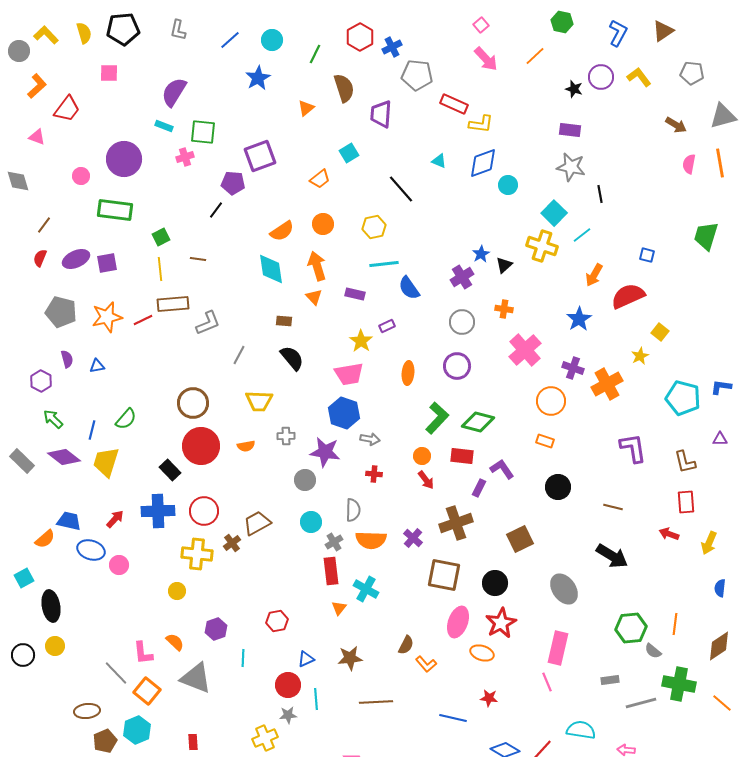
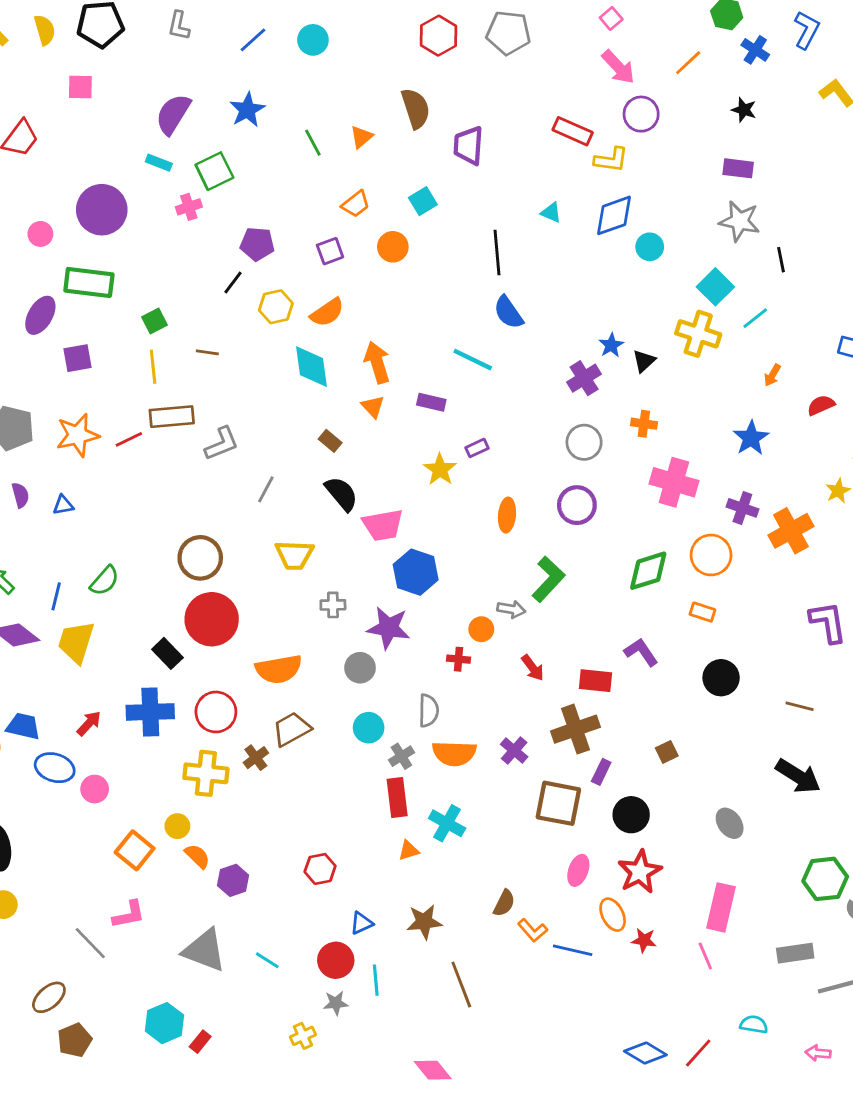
blue cross: (392, 47) -> (755, 50), moved, turned -30
green line: (315, 54) -> (313, 143), moved, turned -54
gray pentagon: (417, 75) -> (508, 33), moved
purple circle: (601, 77) -> (641, 114), moved
blue star: (258, 78) -> (247, 110), moved
green square: (203, 132) -> (214, 171), turned -32
purple square: (260, 156) -> (330, 251), moved, size x0.6
orange trapezoid: (320, 179) -> (356, 204), moved
black line: (401, 189) -> (497, 253), turned 36
orange circle: (323, 224) -> (393, 247), moved
yellow hexagon: (374, 227) -> (276, 307), moved
purple ellipse: (76, 259) -> (40, 315), moved, turned -36
cyan line: (384, 264) -> (473, 360), turned 32
orange arrow: (594, 275) -> (772, 375), size x0.7
blue semicircle: (409, 288) -> (508, 312), moved
red semicircle: (628, 296) -> (821, 405), size x0.6
brown rectangle: (284, 321) -> (330, 441), turned 35
pink cross: (525, 350) -> (674, 482), turned -32
pink trapezoid: (349, 374) -> (383, 525), moved
green diamond: (478, 422) -> (648, 571), moved, turned -32
gray arrow: (370, 439) -> (511, 609), moved
orange semicircle: (246, 446) -> (279, 669), moved, size x1.8
orange circle: (422, 456) -> (481, 629), moved
red rectangle: (462, 456) -> (595, 681), moved
purple rectangle: (479, 488) -> (601, 772), moved
brown square: (520, 539) -> (667, 752), size x0.6
gray ellipse: (564, 589) -> (730, 823), size x0.7
orange triangle: (339, 608) -> (409, 850), turned 35
pink ellipse: (458, 622) -> (578, 870), size x0.7
orange semicircle: (175, 642) -> (197, 856), moved
pink L-shape: (143, 653) -> (129, 915), turned -95
orange ellipse: (482, 653) -> (613, 915), turned 45
cyan line: (243, 658) -> (267, 960), moved, turned -60
gray rectangle: (610, 680) -> (795, 953), size x1.4
orange square: (147, 691) -> (135, 850), moved
red star: (489, 698) -> (644, 940), moved
brown line: (376, 702) -> (461, 985), turned 72
brown ellipse: (87, 711) -> (49, 997), turned -35
blue line: (453, 718) -> (573, 950), moved
cyan hexagon: (137, 730) -> (165, 1023), moved
cyan semicircle: (581, 730) -> (754, 1024), size x0.7
yellow cross: (265, 738) -> (303, 1036), size x0.7
red rectangle: (193, 742) -> (200, 1042), turned 42

